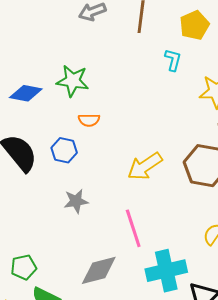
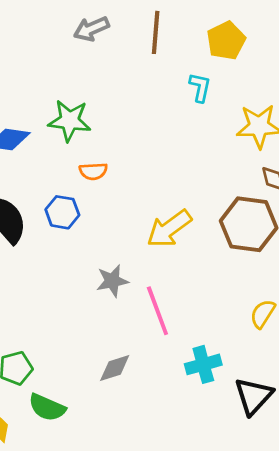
gray star: (76, 201) -> (112, 281), moved
gray diamond: (99, 270) -> (115, 368), size x0.7
cyan cross: (166, 271) -> (203, 364), size x0.7

